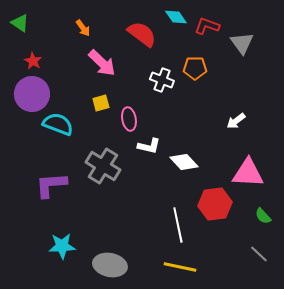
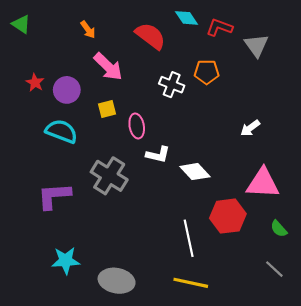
red star: (33, 61) -> (35, 83), moved
purple circle: (32, 94) -> (67, 90), moved, size x0.7

